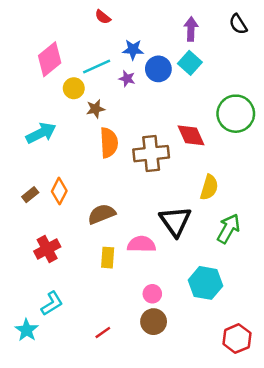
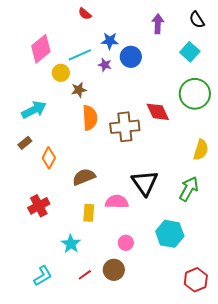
cyan square: (190, 63) -> (190, 52), moved
yellow semicircle: (209, 187) -> (201, 150), moved
brown rectangle: (30, 195) -> (25, 143), moved
cyan L-shape: (52, 303) -> (43, 276), moved
brown circle: (154, 322) -> (114, 270), moved
cyan star: (27, 330) -> (71, 244), moved

